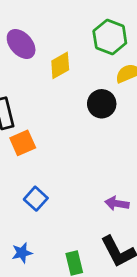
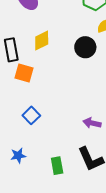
yellow diamond: (60, 65) -> (42, 41), moved
orange square: (23, 143) -> (24, 73), turned 36

